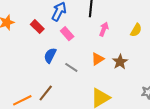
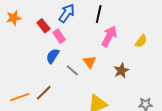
pink arrow: (104, 29) -> (109, 36), size x1.5
pink rectangle: (67, 34) -> (59, 36), moved
orange triangle: (98, 59) -> (90, 62), moved, turned -40

